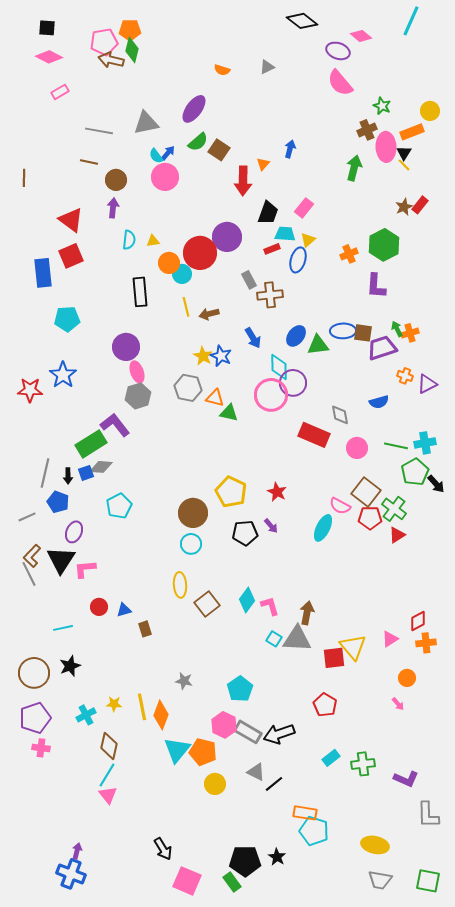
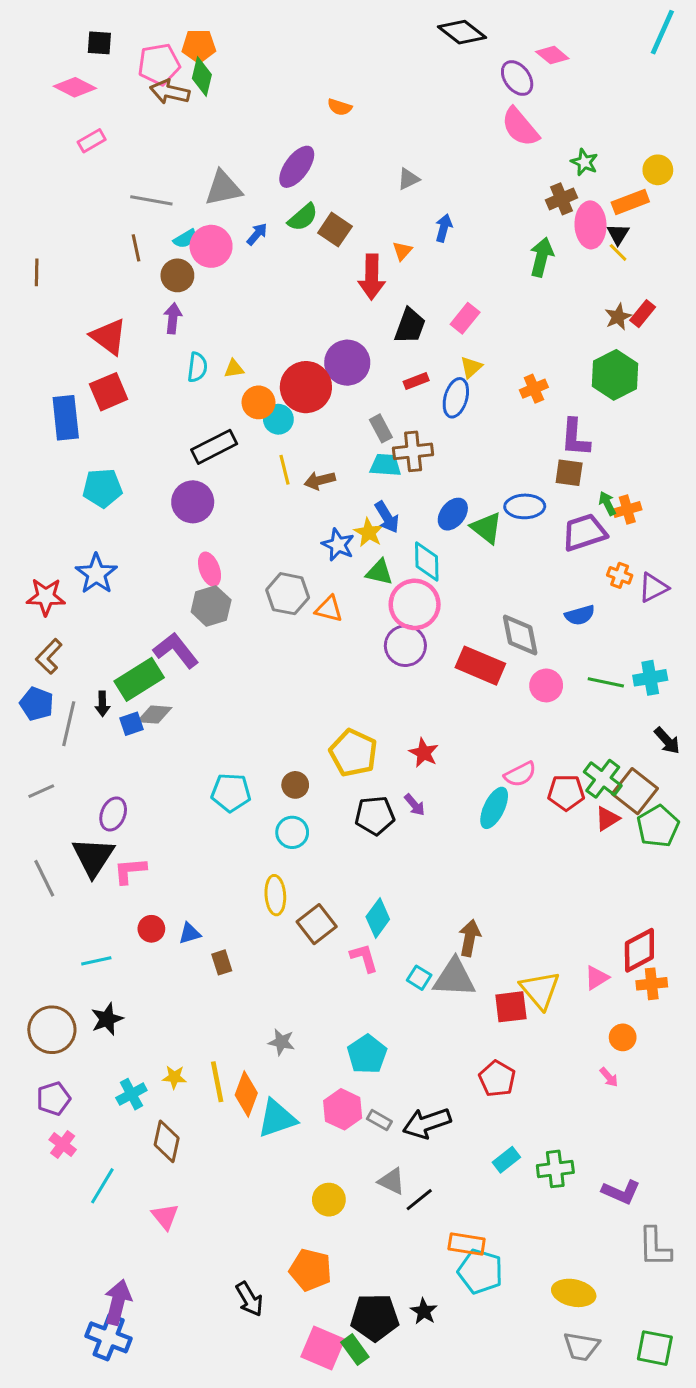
cyan line: (411, 21) -> (662, 32), moved
black square: (47, 28) -> (99, 43), moved
purple ellipse: (338, 51) -> (517, 78), turned 35
gray triangle: (267, 67) -> (408, 179), moved
cyan semicircle: (156, 156) -> (185, 239), moved, turned -84
brown line: (89, 162) -> (136, 248), turned 66
pink circle: (165, 177) -> (211, 246), moved
cyan trapezoid: (285, 234) -> (385, 465), moved
green hexagon: (384, 245) -> (615, 375), moved
black rectangle: (140, 292) -> (214, 447), turned 68
brown square: (363, 333) -> (569, 473), moved
green triangle: (318, 345) -> (486, 528), turned 45
purple circle: (126, 347) -> (193, 502), moved
yellow star: (203, 356) -> (369, 532), moved
purple circle: (293, 383) -> (405, 646), moved
green triangle: (229, 413) -> (379, 572), moved
gray diamond: (340, 415) -> (520, 635), size x1.4
green pentagon: (415, 472) -> (658, 826), moved
black arrow: (68, 476) -> (102, 704), moved
brown square: (366, 492) -> (635, 791), moved
blue pentagon: (58, 502) -> (37, 704), moved
cyan pentagon: (119, 506) -> (231, 793), moved, turned 30
pink semicircle: (340, 506) -> (520, 774), turned -55
brown circle: (193, 513) -> (295, 785), size x0.6
brown L-shape: (32, 556) -> (49, 656), moved
pink L-shape: (270, 606) -> (364, 958), moved
red diamond: (418, 621) -> (639, 950), size x1.4
purple pentagon: (35, 718) -> (53, 1099), size x0.7
gray rectangle: (248, 732) -> (379, 1120), size x0.6
pink cross: (41, 748) -> (63, 1145), turned 30
cyan triangle: (177, 750) -> (277, 1118), moved, turned 32
orange pentagon: (203, 752) -> (311, 1270), moved
cyan line: (107, 775) -> (102, 1186), moved
purple arrow: (77, 851) -> (118, 1302), size x1.8
pink square: (187, 881) -> (323, 1348), moved

